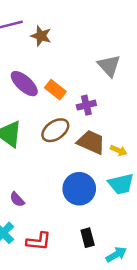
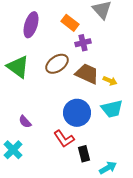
purple ellipse: (24, 84) -> (31, 25), turned 65
orange rectangle: (55, 90) -> (70, 23), moved
red L-shape: (39, 241) -> (64, 139), moved, turned 50

